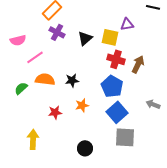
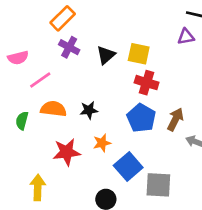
purple triangle: (127, 24) -> (186, 37), moved
brown arrow: (138, 64) -> (175, 119), moved
green semicircle: (21, 88) -> (22, 121), turned -32
red star: (55, 112) -> (67, 152), size x1.5
blue square: (117, 112) -> (128, 166), moved

